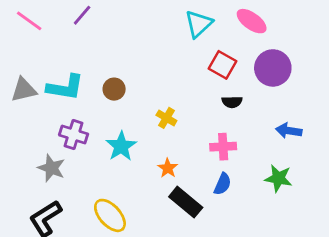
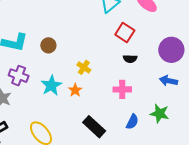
purple circle: (273, 68) -> (171, 50), moved
orange star: (168, 168) -> (75, 90), moved
blue semicircle: (223, 184) -> (132, 122), moved

